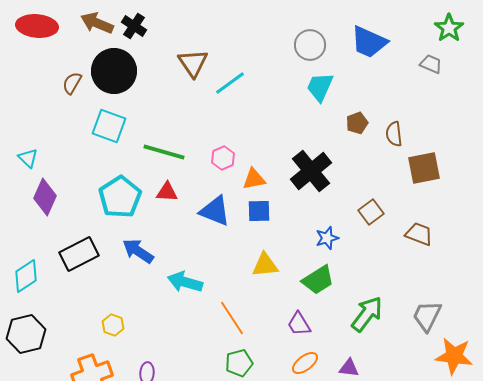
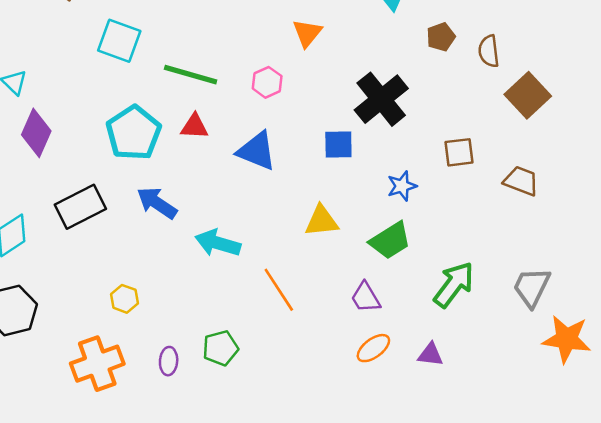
brown square: (424, 168) -> (528, 95), turned -32
orange triangle: (254, 179) -> (307, 33), moved, turned -40
blue square: (259, 211) -> (338, 145), moved
brown square: (371, 212) -> (459, 152), turned 30
green pentagon: (239, 363) -> (220, 348), moved

